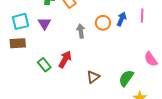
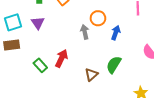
blue arrow: (122, 19) -> (116, 33), moved
gray arrow: (81, 31) -> (85, 32), moved
green semicircle: (126, 78) -> (114, 65), moved

